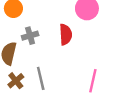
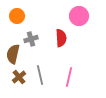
pink line: (93, 81) -> (69, 77), moved

